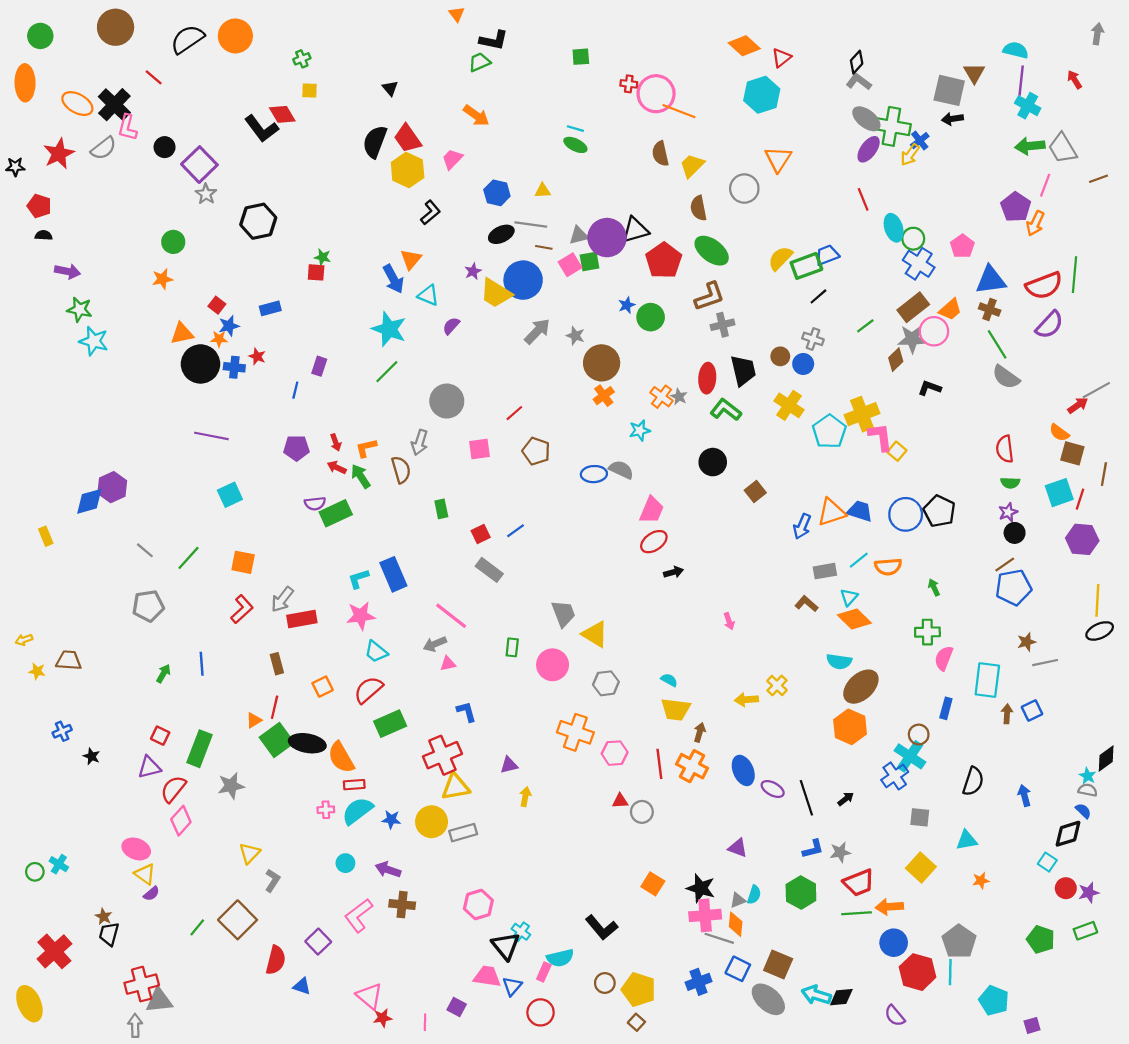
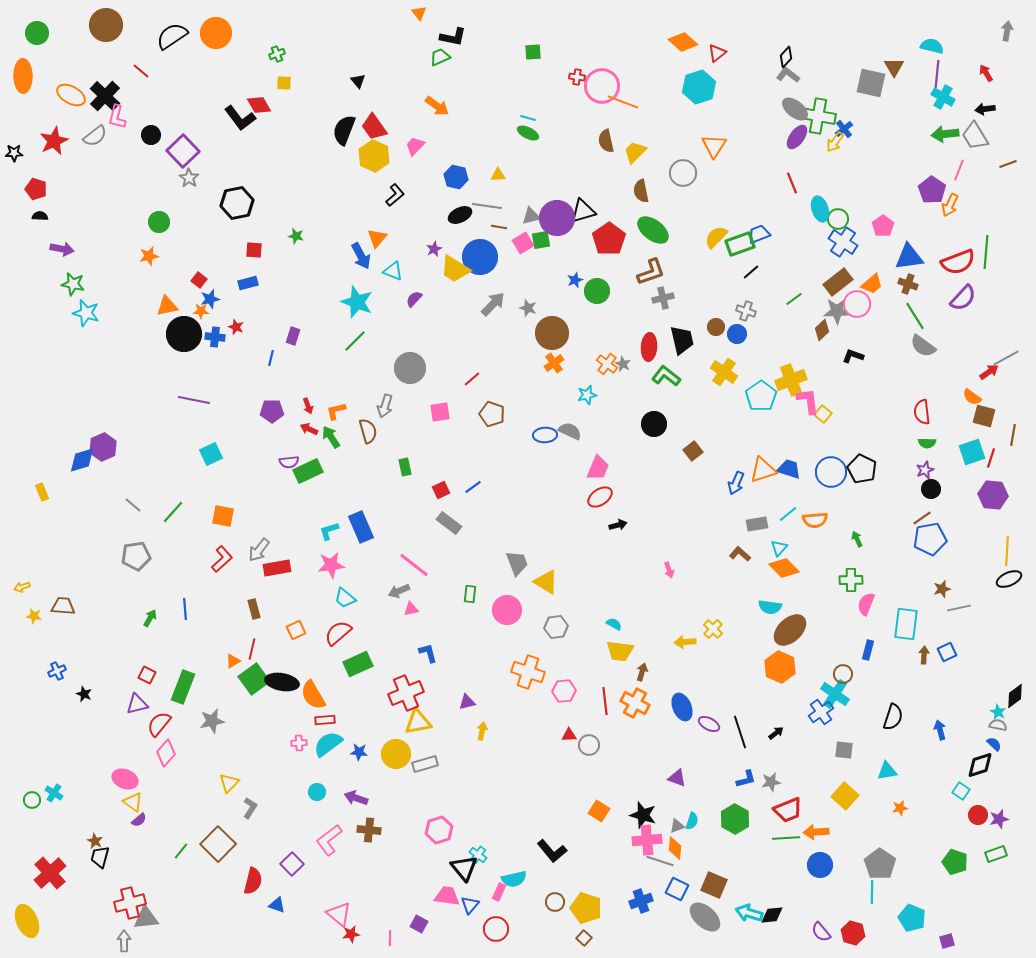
black arrow: (952, 119) -> (985, 109), moved
red square: (316, 272) -> (254, 250), moved
red hexagon: (918, 972) -> (853, 933), moved, size x0.7

